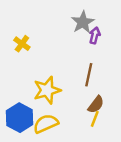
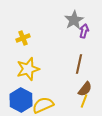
yellow cross: (22, 44) -> (23, 38), turned 32
yellow star: (47, 90) -> (28, 69), moved

